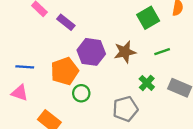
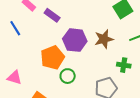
blue line: (25, 67) -> (15, 28), moved, turned 56
green cross: (147, 83) -> (124, 65), turned -32

